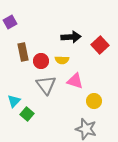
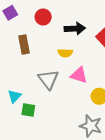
red circle: (41, 61) -> (43, 17), moved
green square: (27, 114) -> (28, 110), turned -32

